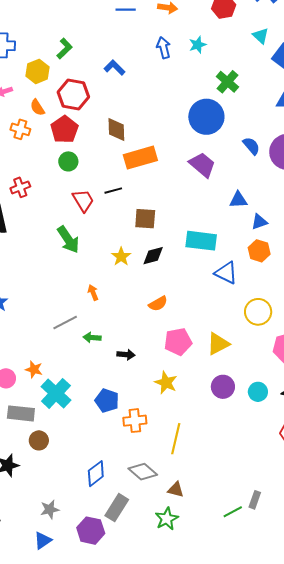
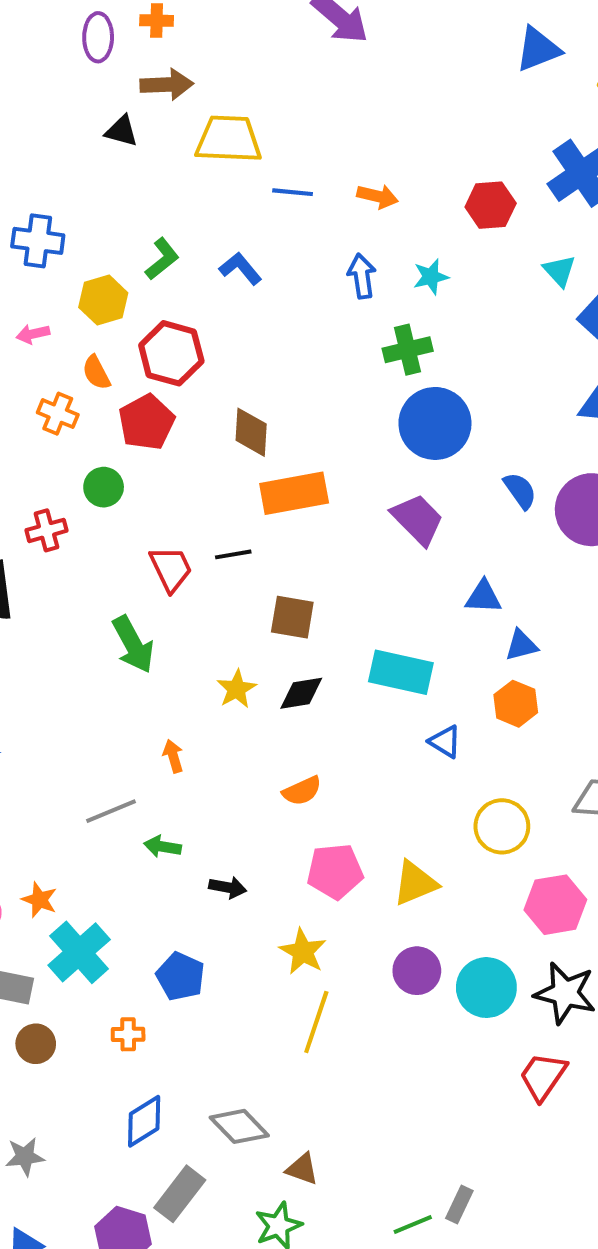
blue L-shape: (114, 68) -> (240, 269), moved
green cross: (227, 82) -> (408, 350), moved, turned 30
green circle: (68, 161) -> (104, 487), moved
blue triangle: (226, 273) -> (445, 742), size x0.7
cyan circle: (258, 392) -> (486, 988), size x1.5
orange cross: (135, 421) -> (128, 1034), moved, size x0.7
yellow line: (176, 439) -> (316, 1022), moved
gray star: (50, 509) -> (25, 1157), moved

